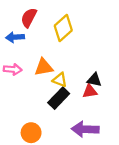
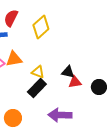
orange triangle: (44, 67) -> (14, 59), moved
red triangle: (90, 91) -> (75, 82), moved

